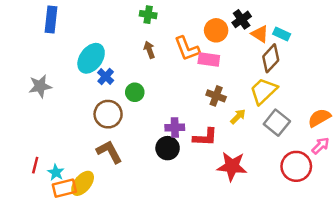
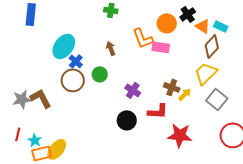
brown arrow: (149, 50) -> (111, 48), moved
gray star: (40, 86) -> (22, 99), moved
brown cross: (216, 96) -> (172, 87), moved
brown circle: (108, 114) -> (73, 80), moved
purple cross: (175, 127) -> (133, 90), moved, turned 35
brown L-shape: (109, 152) -> (41, 98), moved

